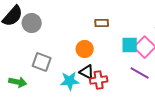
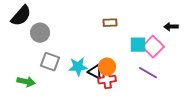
gray circle: (32, 23) -> (40, 33), moved
orange circle: (85, 49) -> (107, 67), moved
cyan star: (70, 81) -> (78, 67), moved

